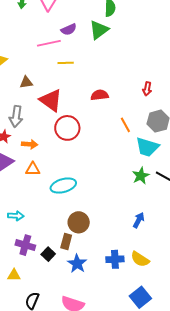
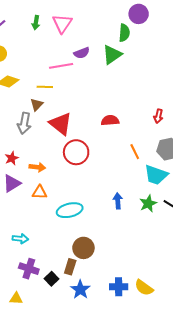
yellow line: (66, 63) -> (45, 87), moved
brown triangle: (26, 82) -> (37, 104), turned -40
gray arrow: (16, 116) -> (24, 123), moved
blue arrow: (139, 220) -> (118, 201), moved, turned -35

